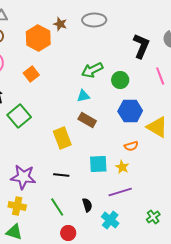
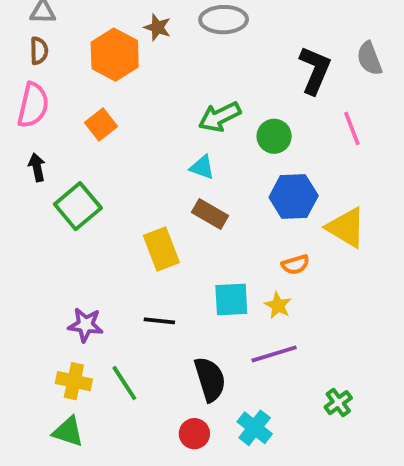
cyan triangle: (83, 96) -> (202, 167), turned 32
purple star: (23, 177) -> (86, 325), size x0.7
black semicircle: (87, 205) -> (210, 379), size x1.6
green line: (57, 207) -> (124, 383), moved
cyan cross: (110, 220) -> (255, 428), moved
red circle: (68, 233) -> (194, 434), moved

